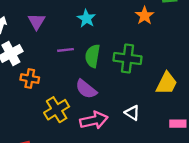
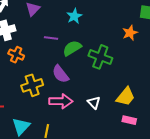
orange star: (145, 16) -> (130, 33), moved
green semicircle: (93, 56) -> (72, 48), turned 36
yellow trapezoid: (167, 83) -> (126, 97), moved

